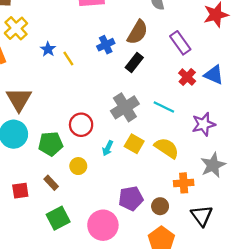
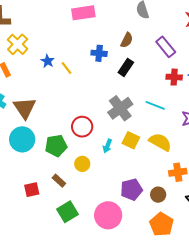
brown semicircle: (138, 32) -> (127, 40), size x0.7
blue cross: (106, 45) -> (99, 53), turned 35
red cross: (187, 77) -> (174, 77), turned -35

